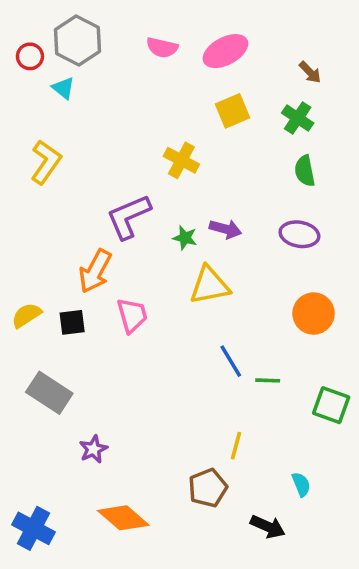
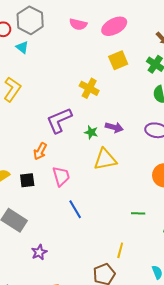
orange arrow: (95, 271) -> (40, 151), size x0.7
blue line: (231, 361) -> (75, 209), moved

